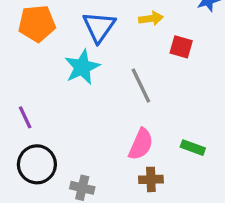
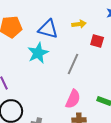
blue triangle: (99, 27) -> (48, 29), turned -50
gray line: (141, 86) -> (73, 64), turned 50

